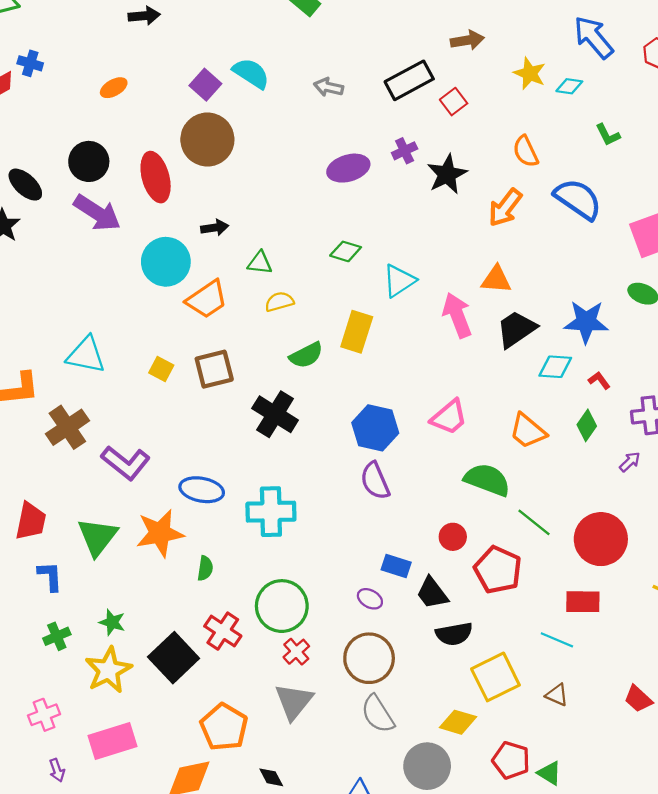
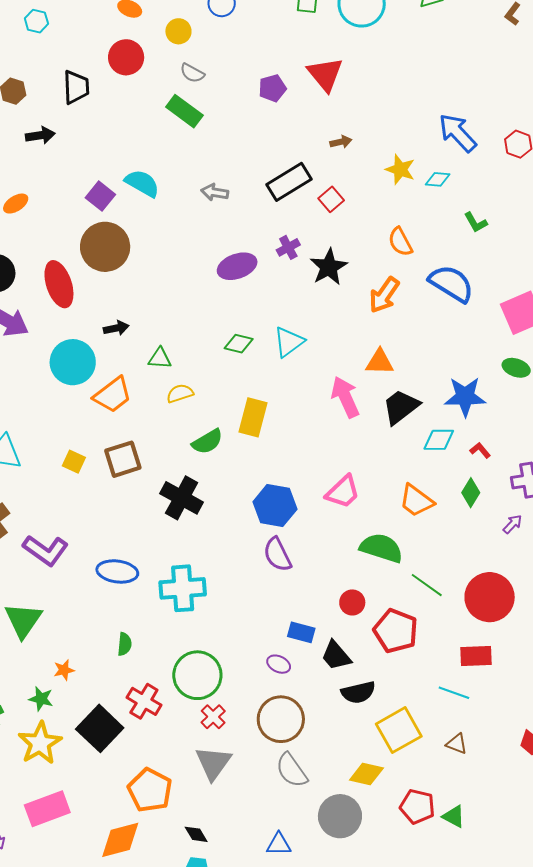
brown arrow: (467, 40) -> (341, 142), size x0.7
cyan triangle: (399, 281) -> (289, 342), moved
orange star: (160, 533) -> (64, 670), moved, size x0.5

